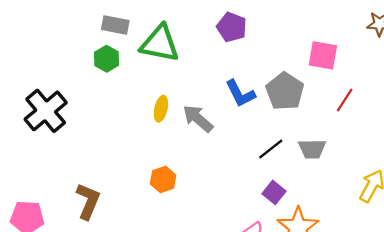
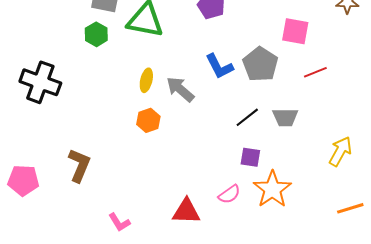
red line: (345, 100) -> (315, 72), turned 35
black cross: (46, 111) -> (40, 82), turned -30
orange hexagon: (163, 179) -> (148, 120), moved
purple square: (274, 192) -> (250, 157), turned -30

